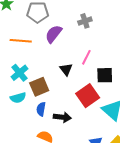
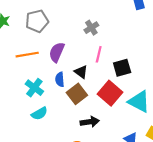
gray cross: (85, 21) -> (91, 28), moved
purple semicircle: (54, 34) -> (57, 52), moved
brown square: (39, 87) -> (77, 94), moved
blue semicircle: (41, 109) -> (60, 79), moved

